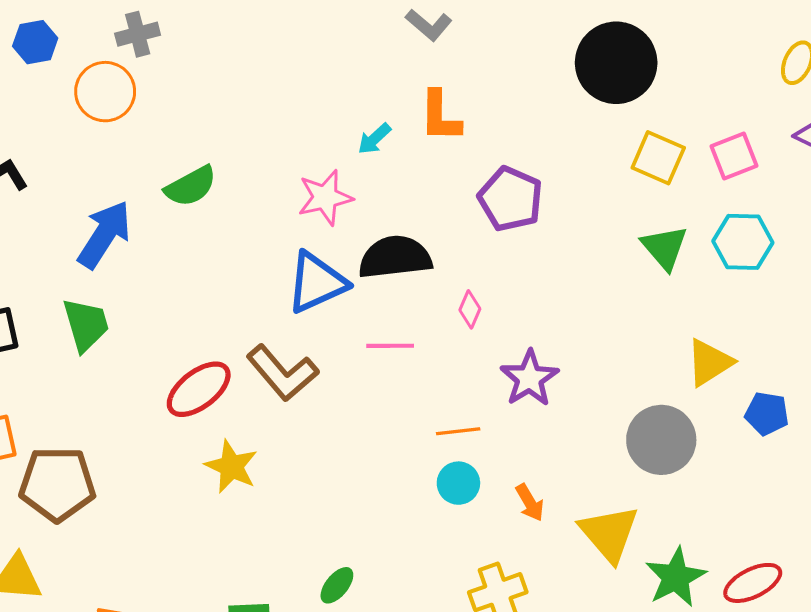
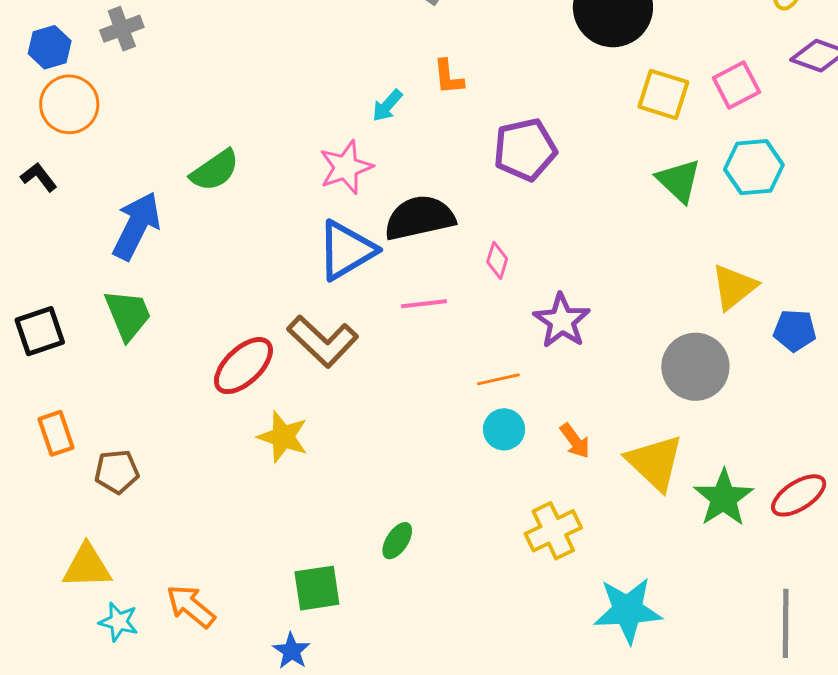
gray cross: (138, 34) -> (122, 29), moved
orange circle: (105, 92) -> (69, 104), moved
orange L-shape: (440, 116) -> (448, 77), size x0.7
purple pentagon: (510, 199) -> (525, 150), turned -30
brown pentagon: (57, 484) -> (117, 472), size x0.6

